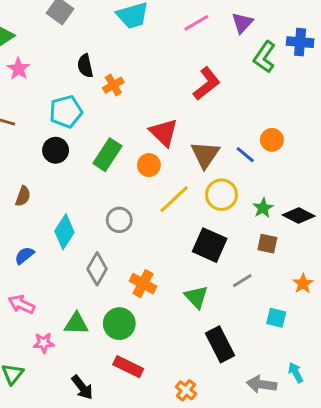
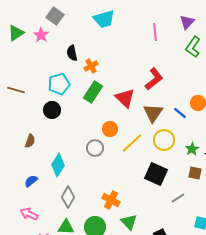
pink line: (196, 23) -> (155, 32), moved, turned -66
purple triangle: (242, 23) -> (187, 22), moved
pink star: (18, 69) -> (41, 35), moved
red L-shape: (207, 84) -> (154, 79), moved
green rectangle: (107, 155) -> (93, 92), moved
orange circle: (149, 165) -> (110, 129), moved
gray circle: (119, 220) -> (95, 148), moved
gray diamond: (97, 269) -> (68, 197), moved
green triangle: (196, 297) -> (129, 222), moved

